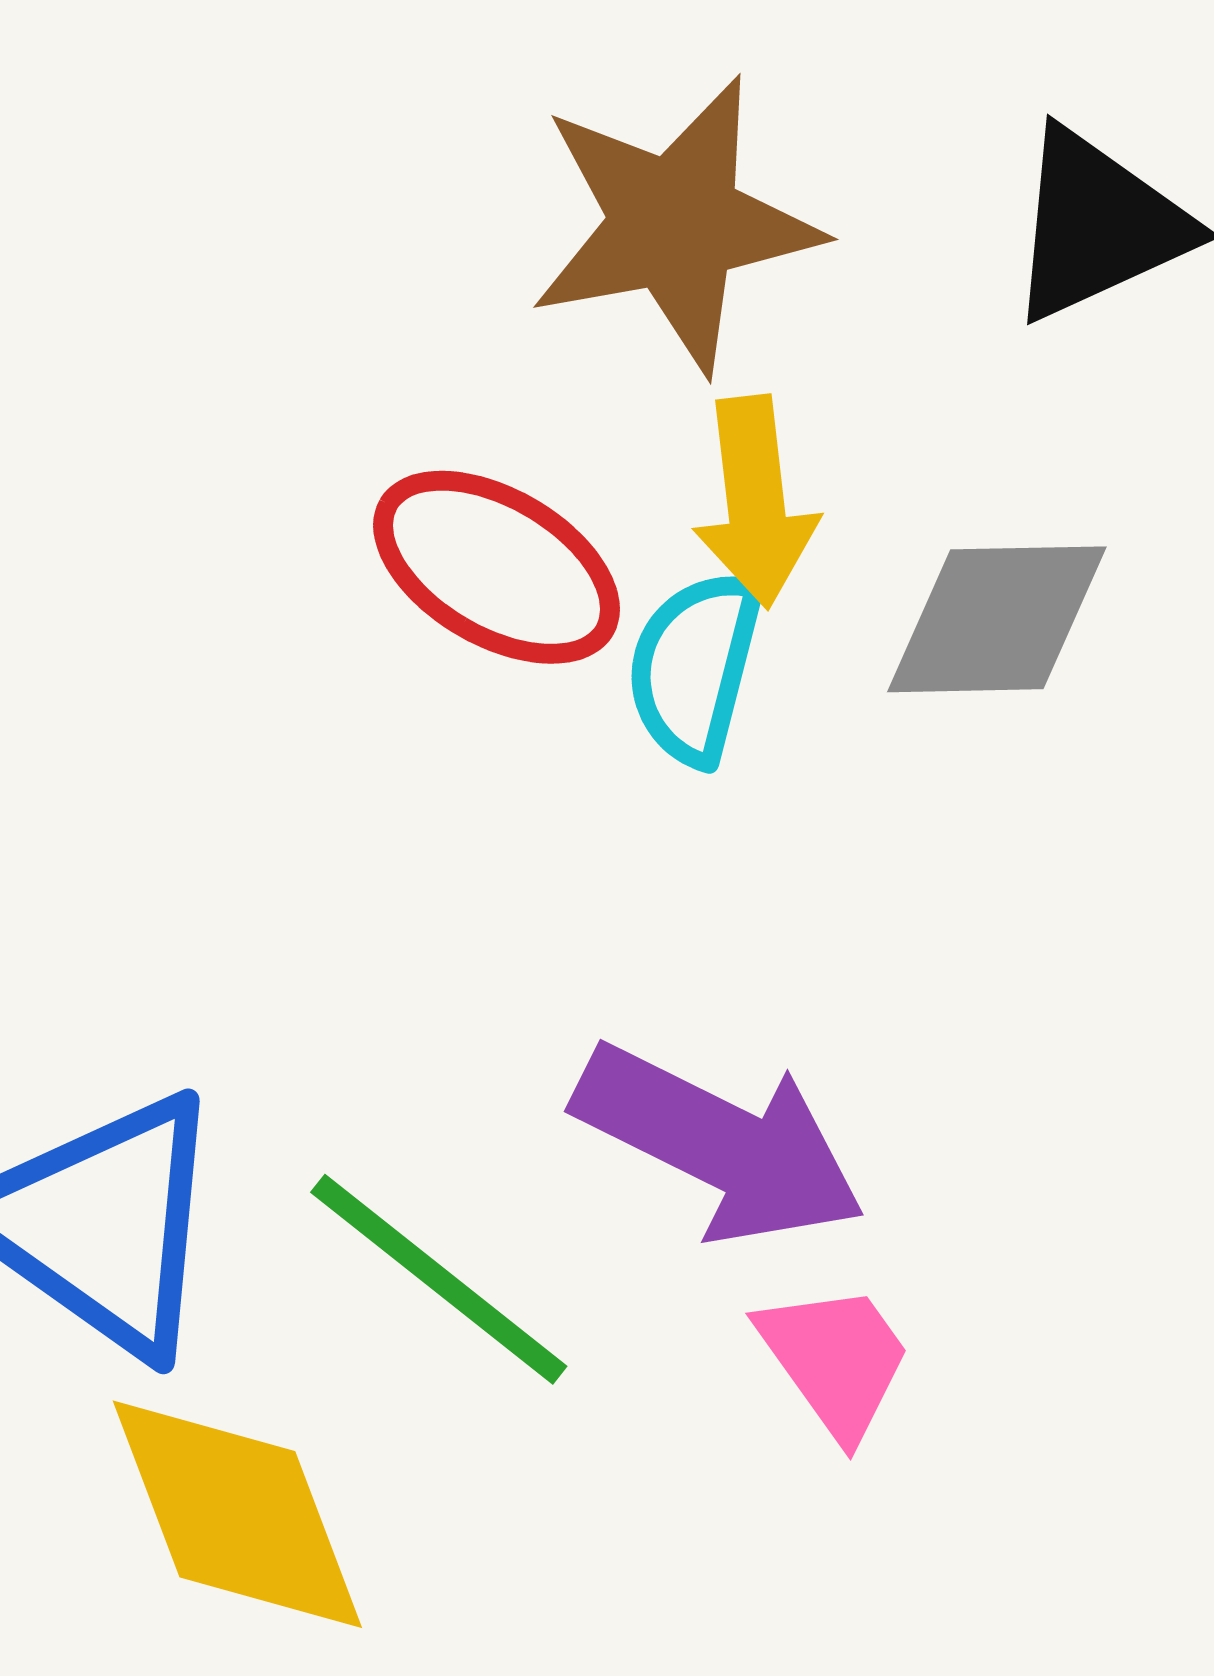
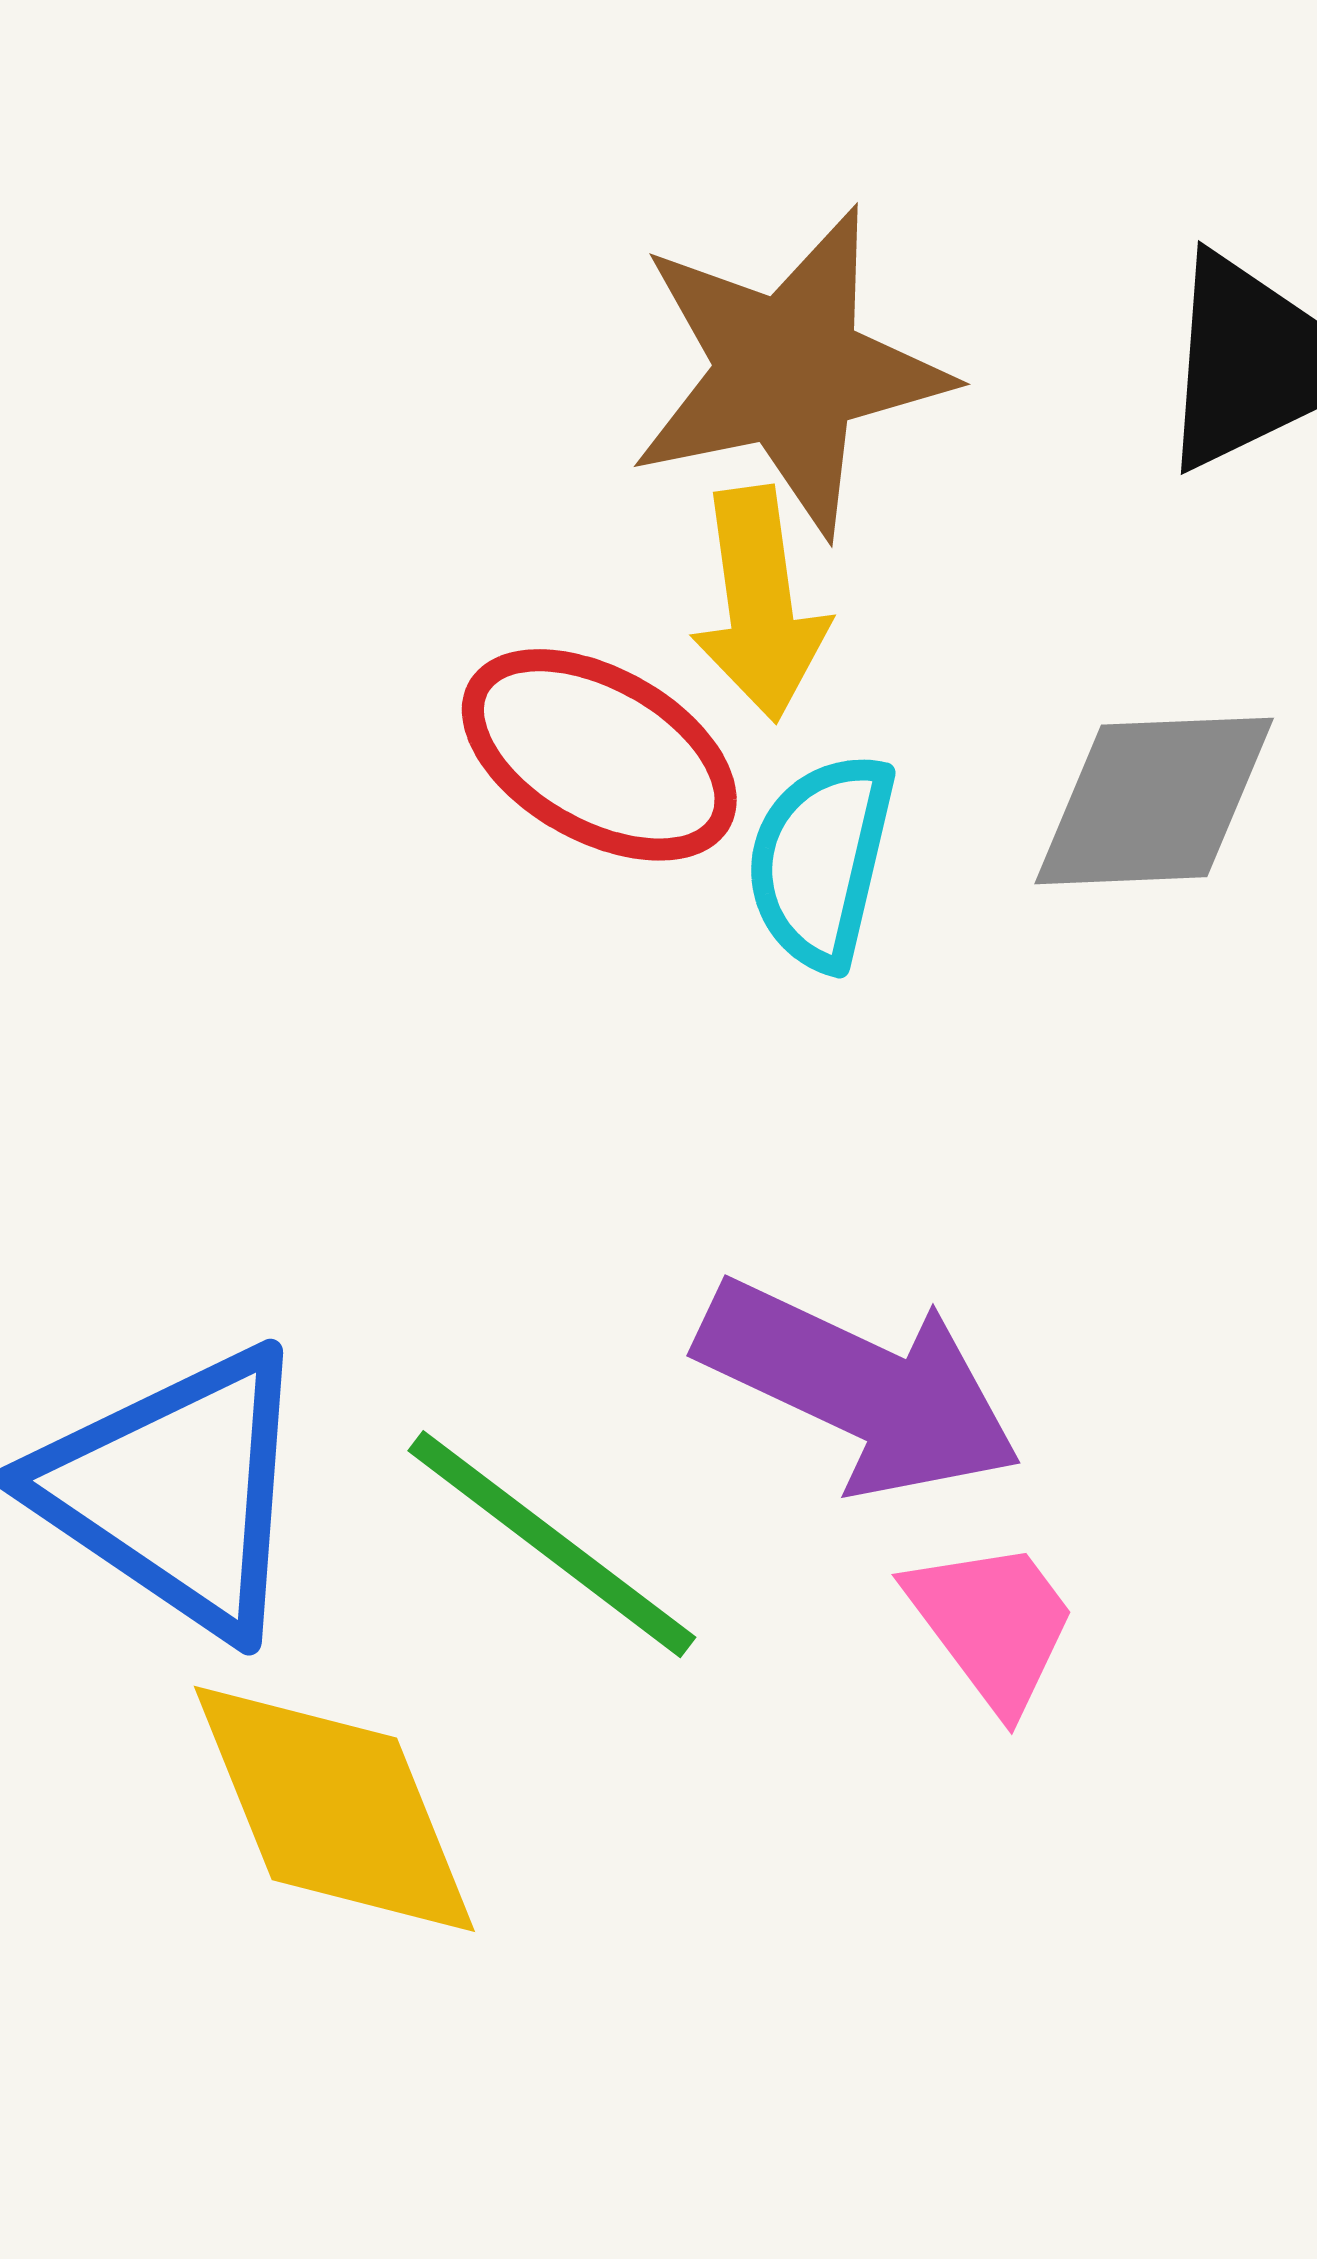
yellow arrow: (755, 502) -> (760, 604), moved

